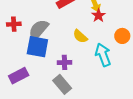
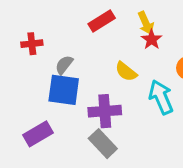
red cross: (14, 24) -> (32, 44), moved
gray semicircle: (39, 30) -> (64, 65), size x0.6
purple cross: (65, 62) -> (105, 111), size x1.5

